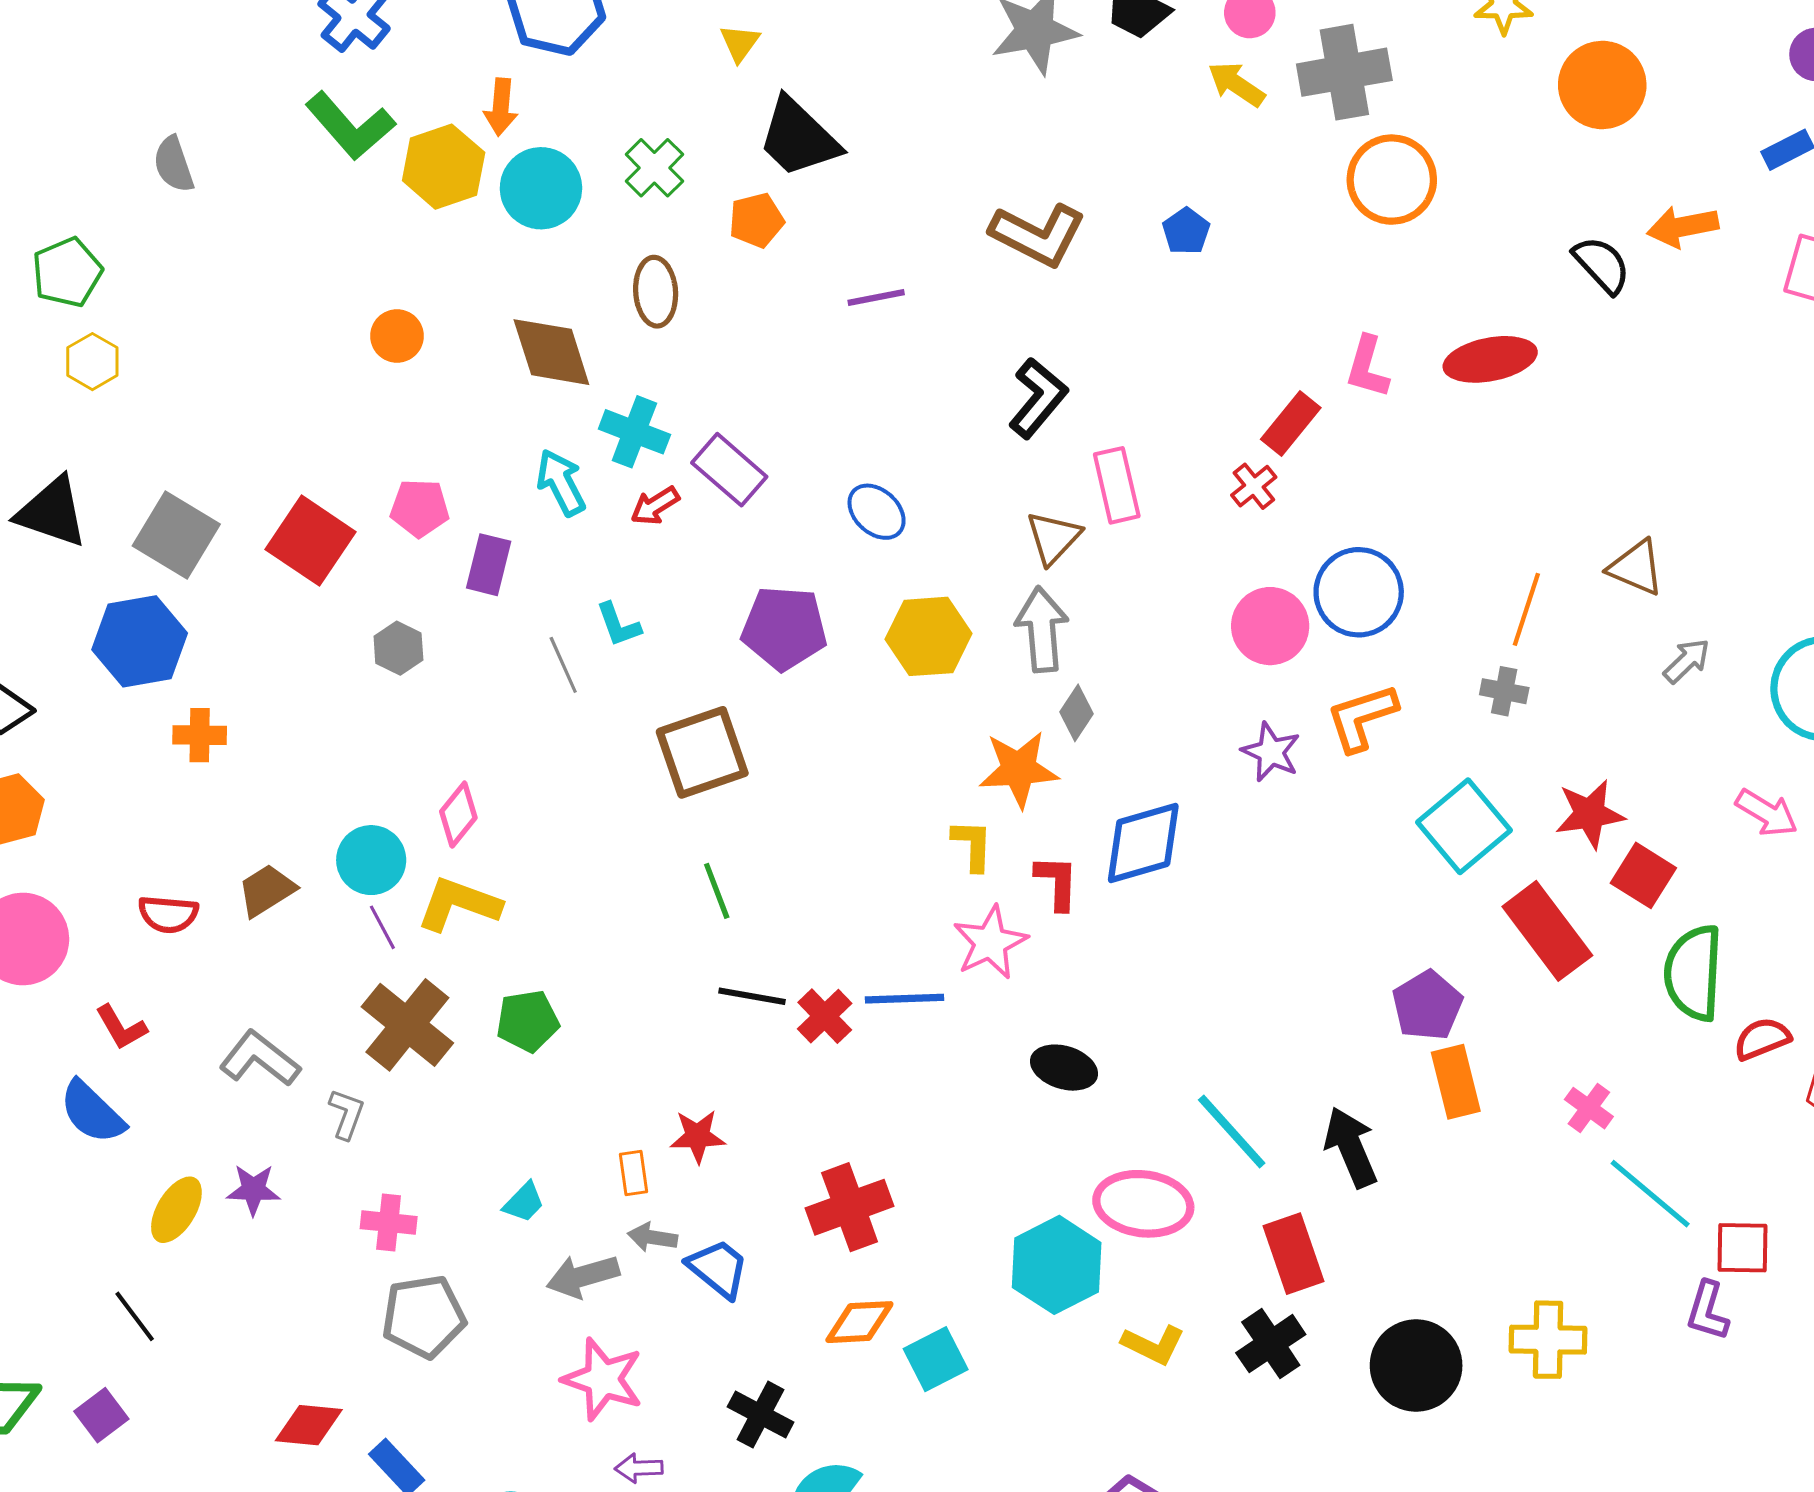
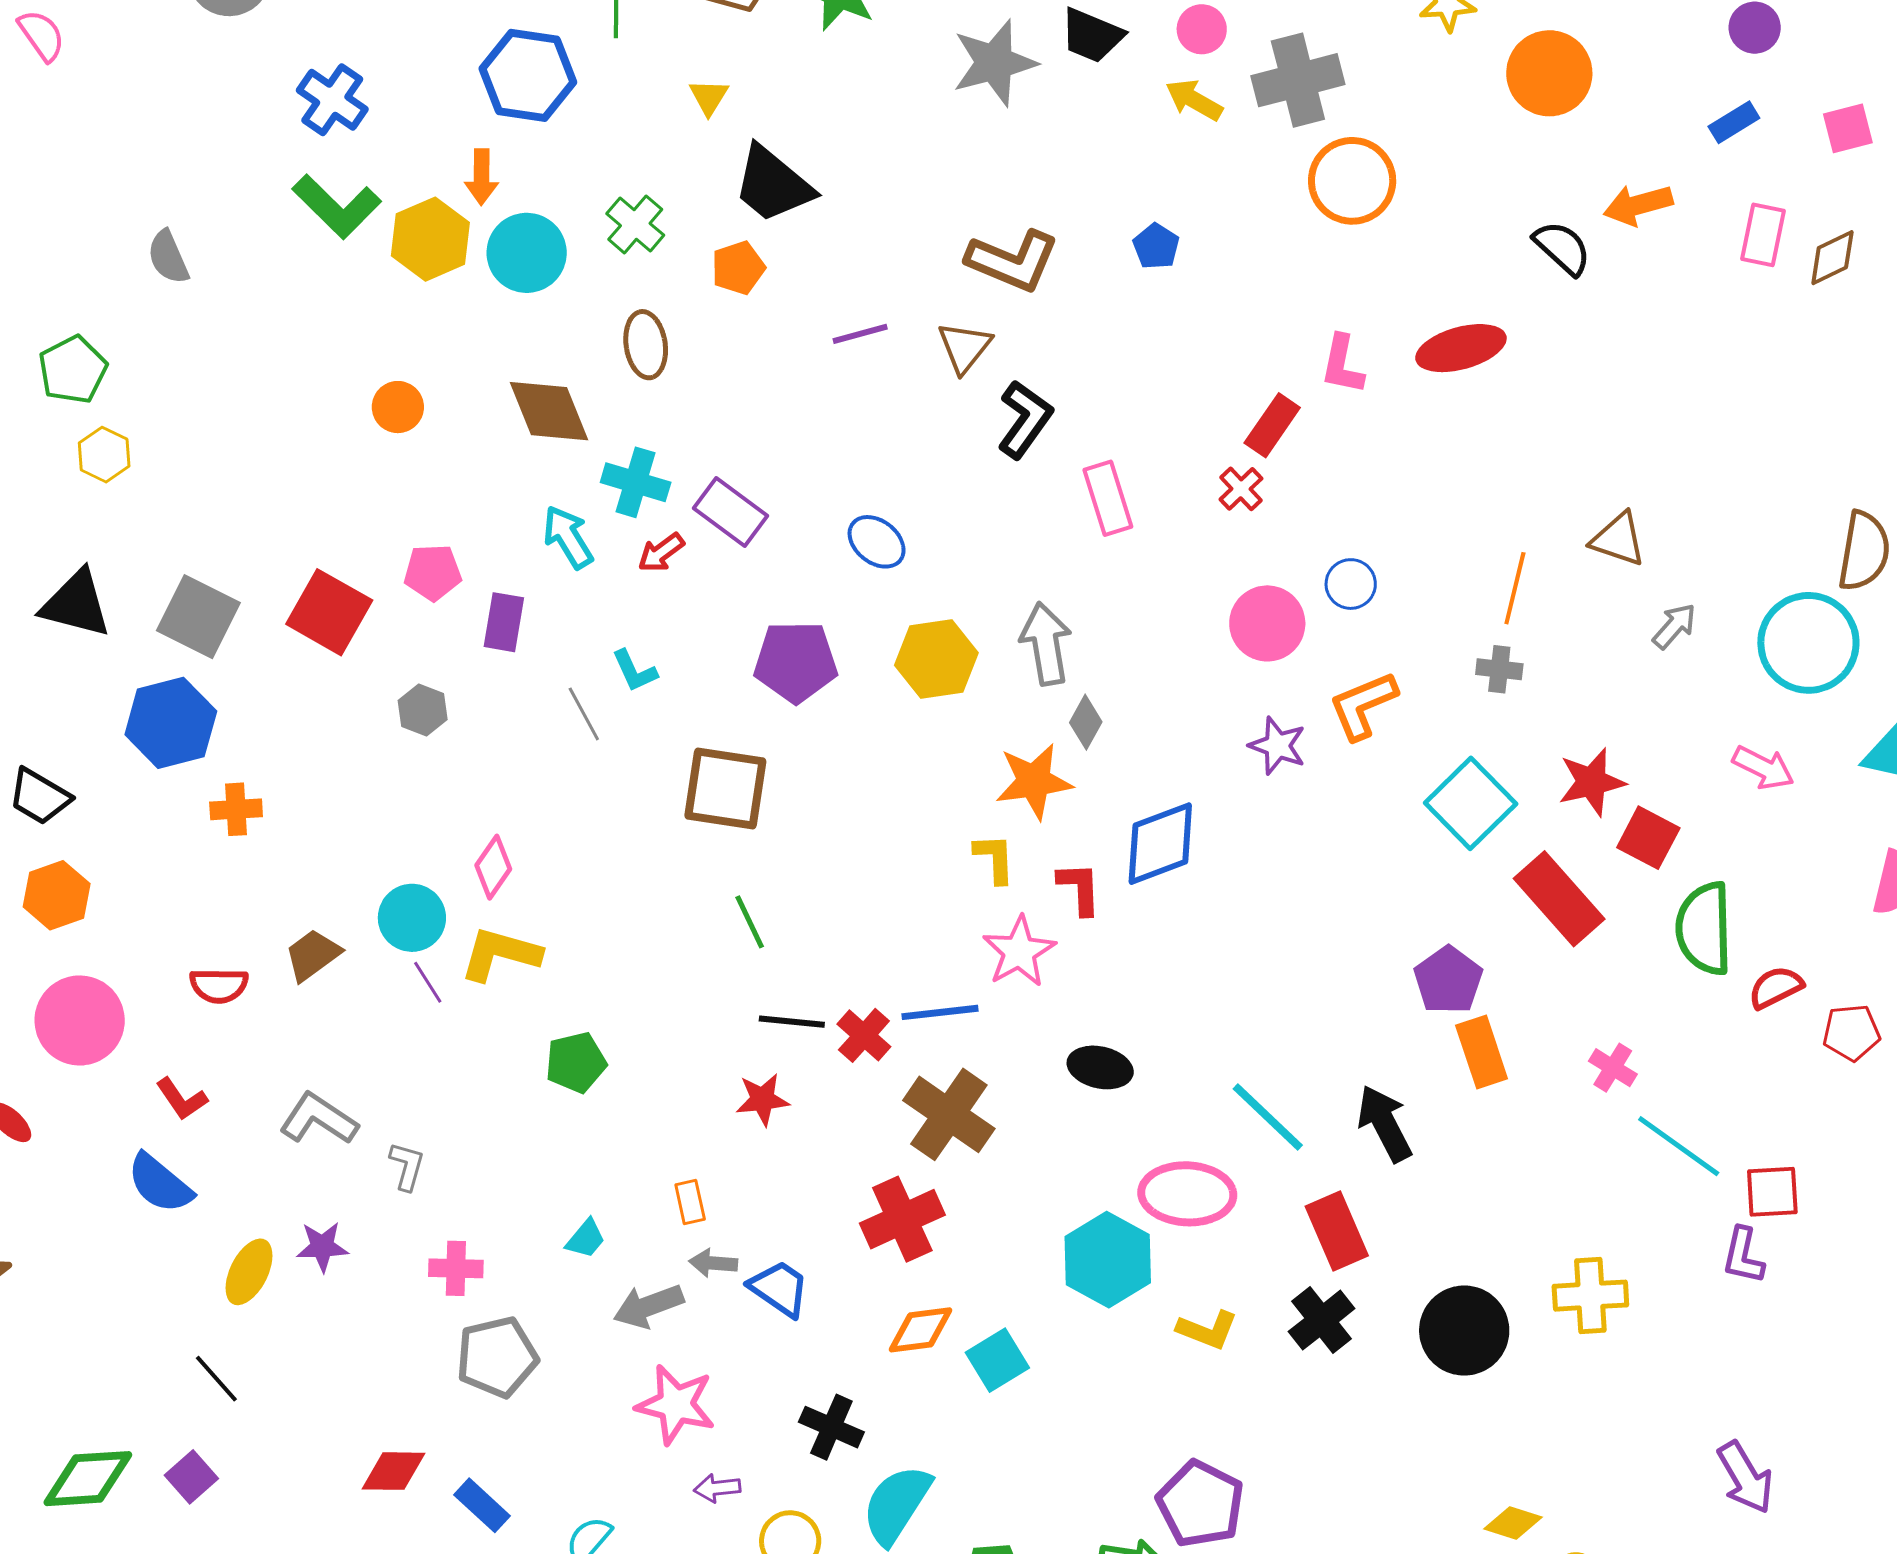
brown triangle: (1053, 538) -> (964, 347), moved
blue circle: (1359, 592) -> (1351, 584), size x0.6
brown square: (702, 752) -> (725, 789), turned 32
brown cross: (407, 1025) -> (949, 1114), moved
red star: (698, 1136) -> (762, 1099), moved

